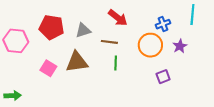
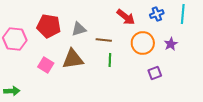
red arrow: (118, 18) -> (126, 17), moved
blue cross: (163, 24) -> (157, 14), moved

